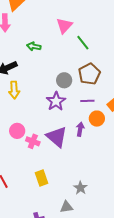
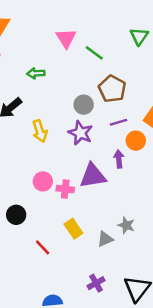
yellow arrow: (14, 90) -> (40, 131), moved
purple triangle: (57, 137) -> (93, 176), turned -35
yellow rectangle: (41, 178) -> (73, 229), moved
gray star: (80, 188) -> (126, 225), moved
gray triangle: (66, 207) -> (105, 239), moved

